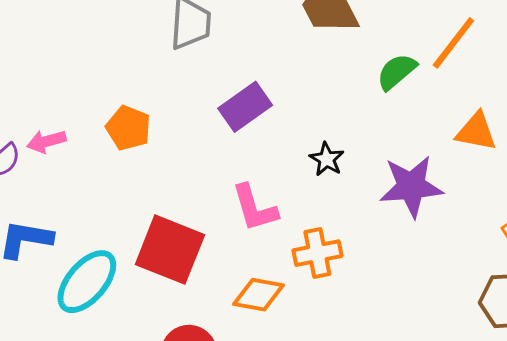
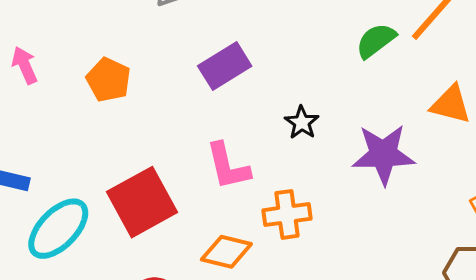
pink arrow: (46, 141) -> (25, 65), moved, turned 78
red square: (170, 250) -> (142, 202), turned 36

